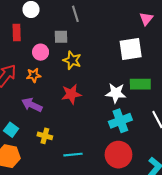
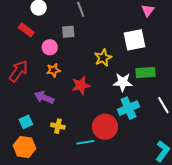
red rectangle: (17, 32) -> (26, 30), turned -49
yellow star: (72, 60) -> (103, 58), moved, turned 30
orange star: (34, 75) -> (53, 70), moved
cyan square: (11, 130) -> (26, 122), turned 32
red circle: (118, 155) -> (105, 127), moved

